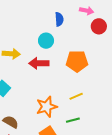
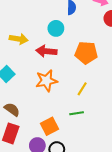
yellow line: (76, 96) -> (82, 89), turned -40
orange star: (47, 107) -> (46, 81), moved

